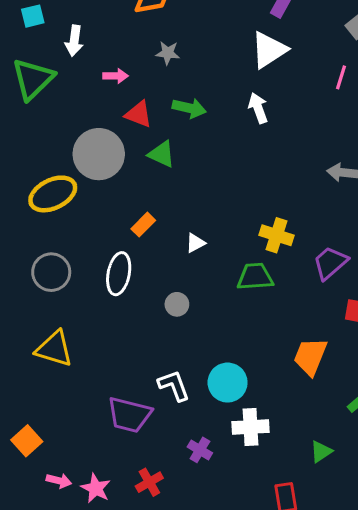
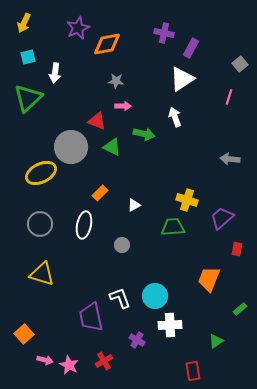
pink arrow: (116, 76) -> (123, 106), moved
green arrow: (189, 108) -> (144, 134), moved
purple trapezoid: (129, 415) -> (91, 317), turned 64

